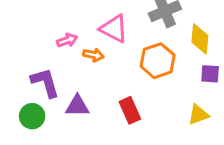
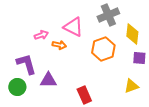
red rectangle: (130, 110) -> (84, 95), moved

